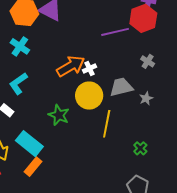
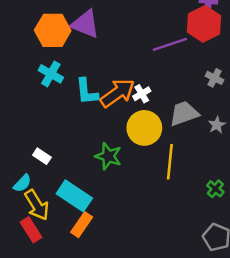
cyan L-shape: (18, 83) -> (87, 92), moved, turned -55

